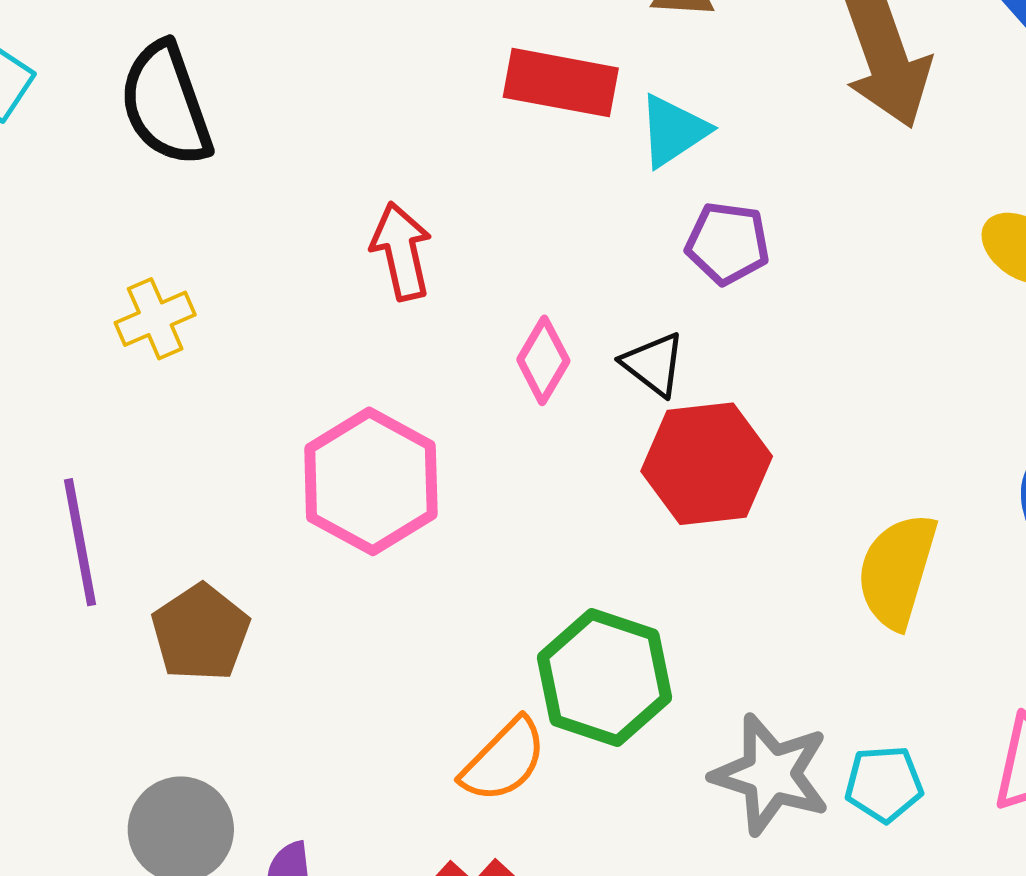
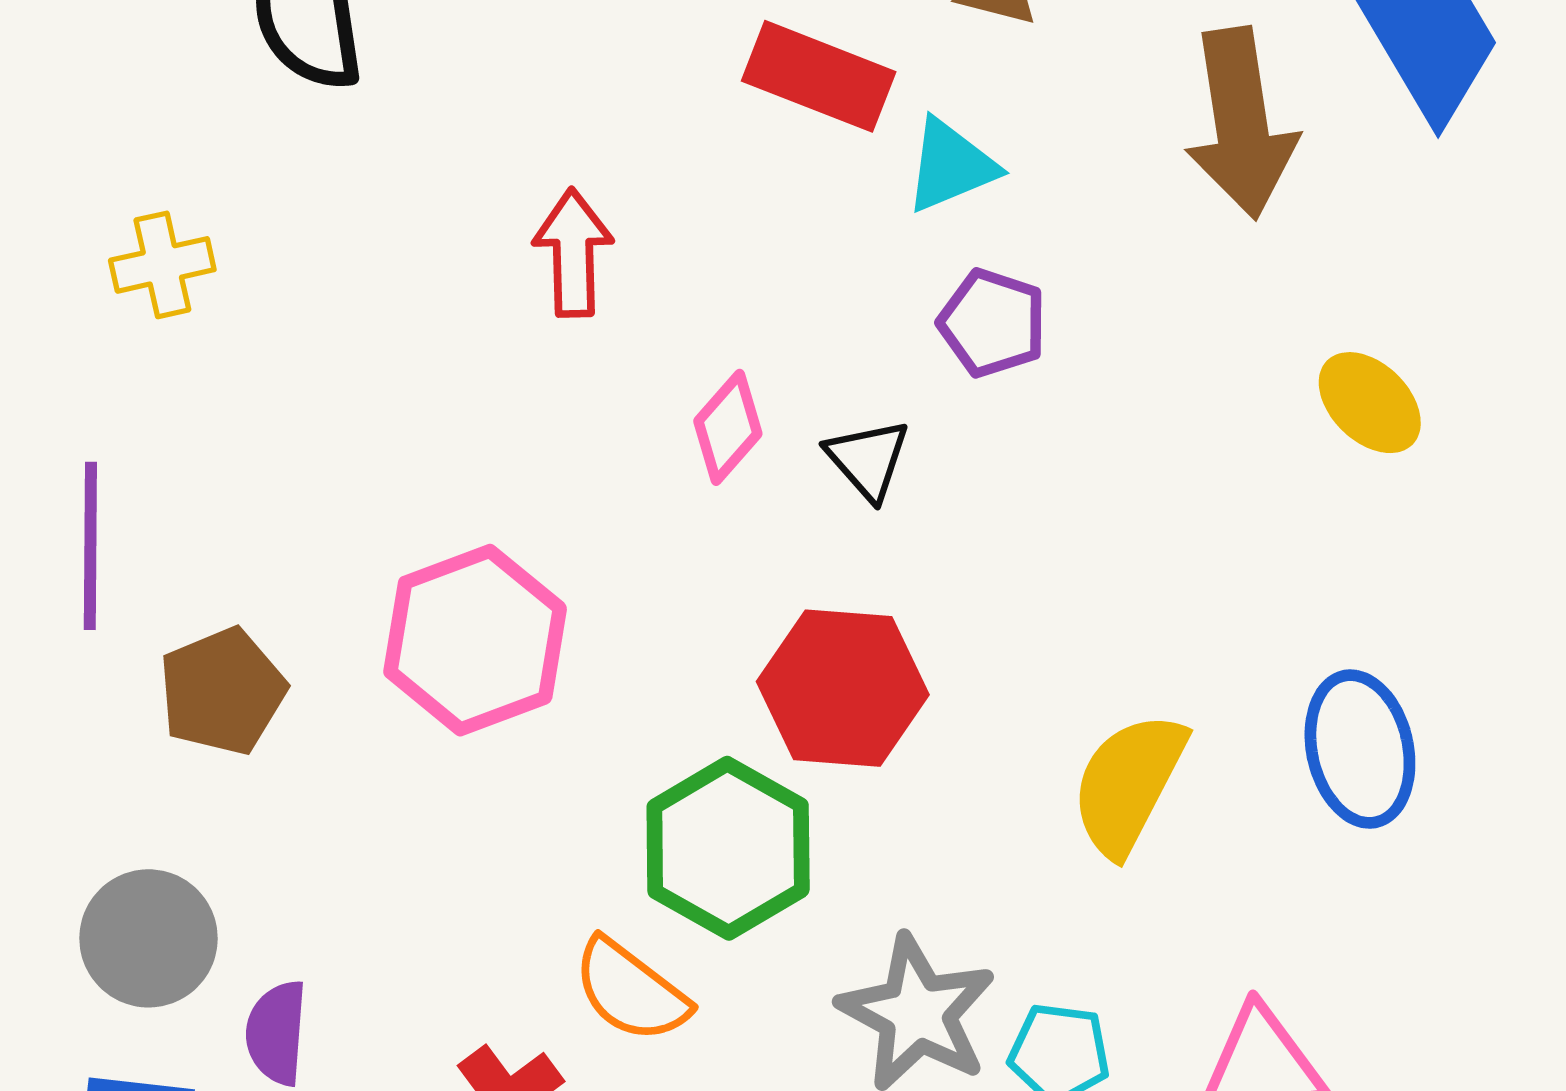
yellow cross: (155, 319) -> (162, 265), moved
red hexagon: (707, 464) -> (843, 688), moved
pink hexagon: (371, 481) -> (475, 640), moved
orange semicircle: (504, 760) -> (631, 991), moved, turned 72

